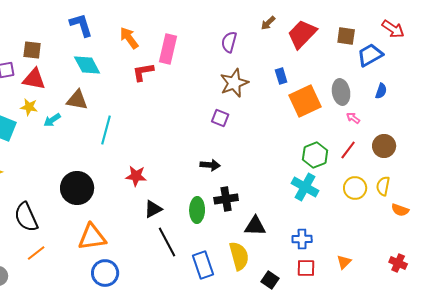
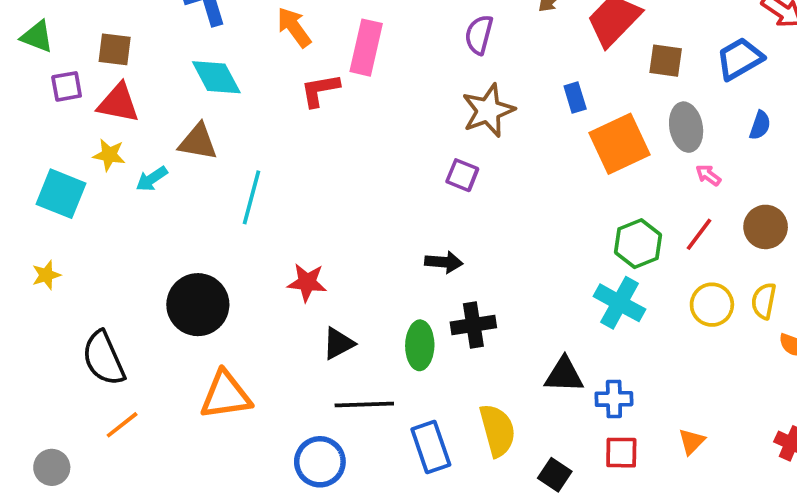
brown square: (346, 36) -> (666, 61), moved
black triangle: (255, 226) -> (564, 375), moved
black line: (167, 242) -> (364, 404), turned -64
blue circle: (105, 273) -> (320, 462), moved

